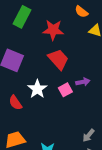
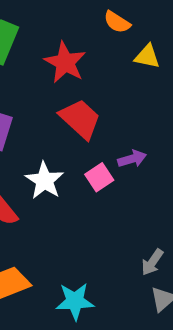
red star: (53, 30) -> (65, 62), turned 30

